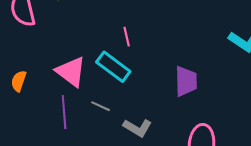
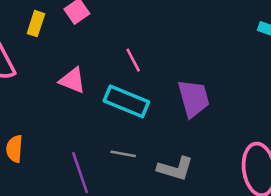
pink triangle: (71, 72) -> (72, 80), moved, size x0.7
purple trapezoid: (186, 81) -> (194, 98), moved

